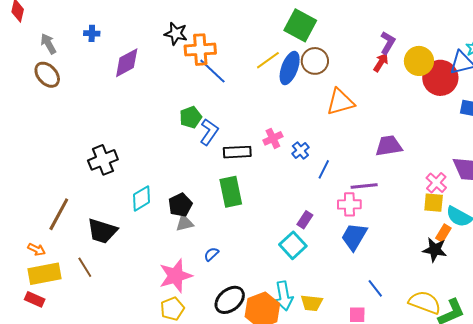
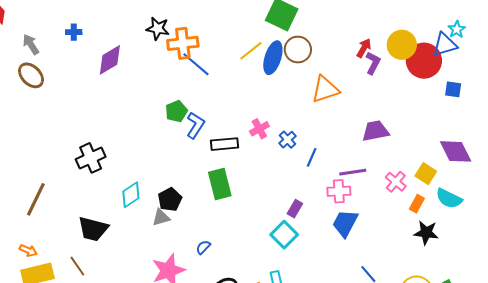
purple L-shape: (388, 43) -> (373, 63), moved
pink cross: (436, 183) -> (396, 182), moved
yellow square: (434, 203) -> (426, 174), moved, turned 30
brown line: (59, 214) -> (36, 199), moved
gray triangle: (185, 223) -> (161, 217), moved
orange rectangle: (443, 233) -> (417, 204), moved

